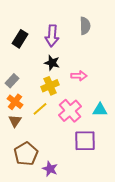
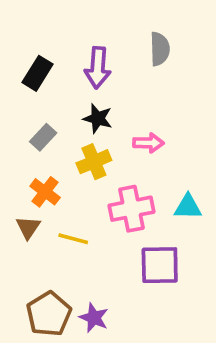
gray rectangle: (12, 81) -> (43, 137), moved
orange cross: (15, 102) -> (45, 192), moved
yellow line: (40, 109) -> (73, 239), moved, turned 56
pink cross: (70, 111) -> (132, 209), turned 30
brown pentagon: (26, 154) -> (49, 314), moved

